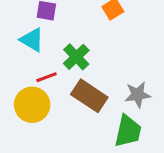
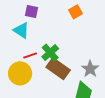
green cross: (76, 57) -> (50, 53), moved
gray star: (138, 95) -> (90, 69), turned -30

